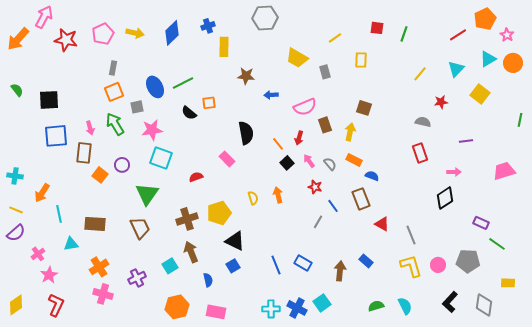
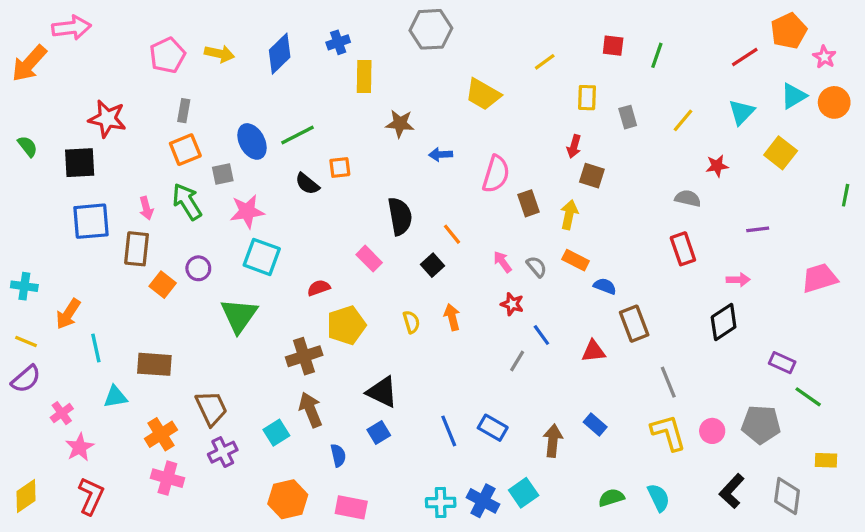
pink arrow: (44, 17) -> (71, 28), turned 55
red star: (66, 40) -> (107, 119), moved
gray rectangle: (325, 72) -> (628, 117), moved
pink semicircle: (305, 107) -> (496, 174), turned -50
red arrow: (299, 138) -> (574, 146), moved
black square: (287, 163) -> (432, 265), moved
brown rectangle: (361, 199) -> (634, 324), moved
yellow pentagon: (219, 213) -> (346, 325), moved
red triangle: (382, 224) -> (593, 351), moved, turned -35
brown trapezoid: (140, 228) -> (211, 408), moved

